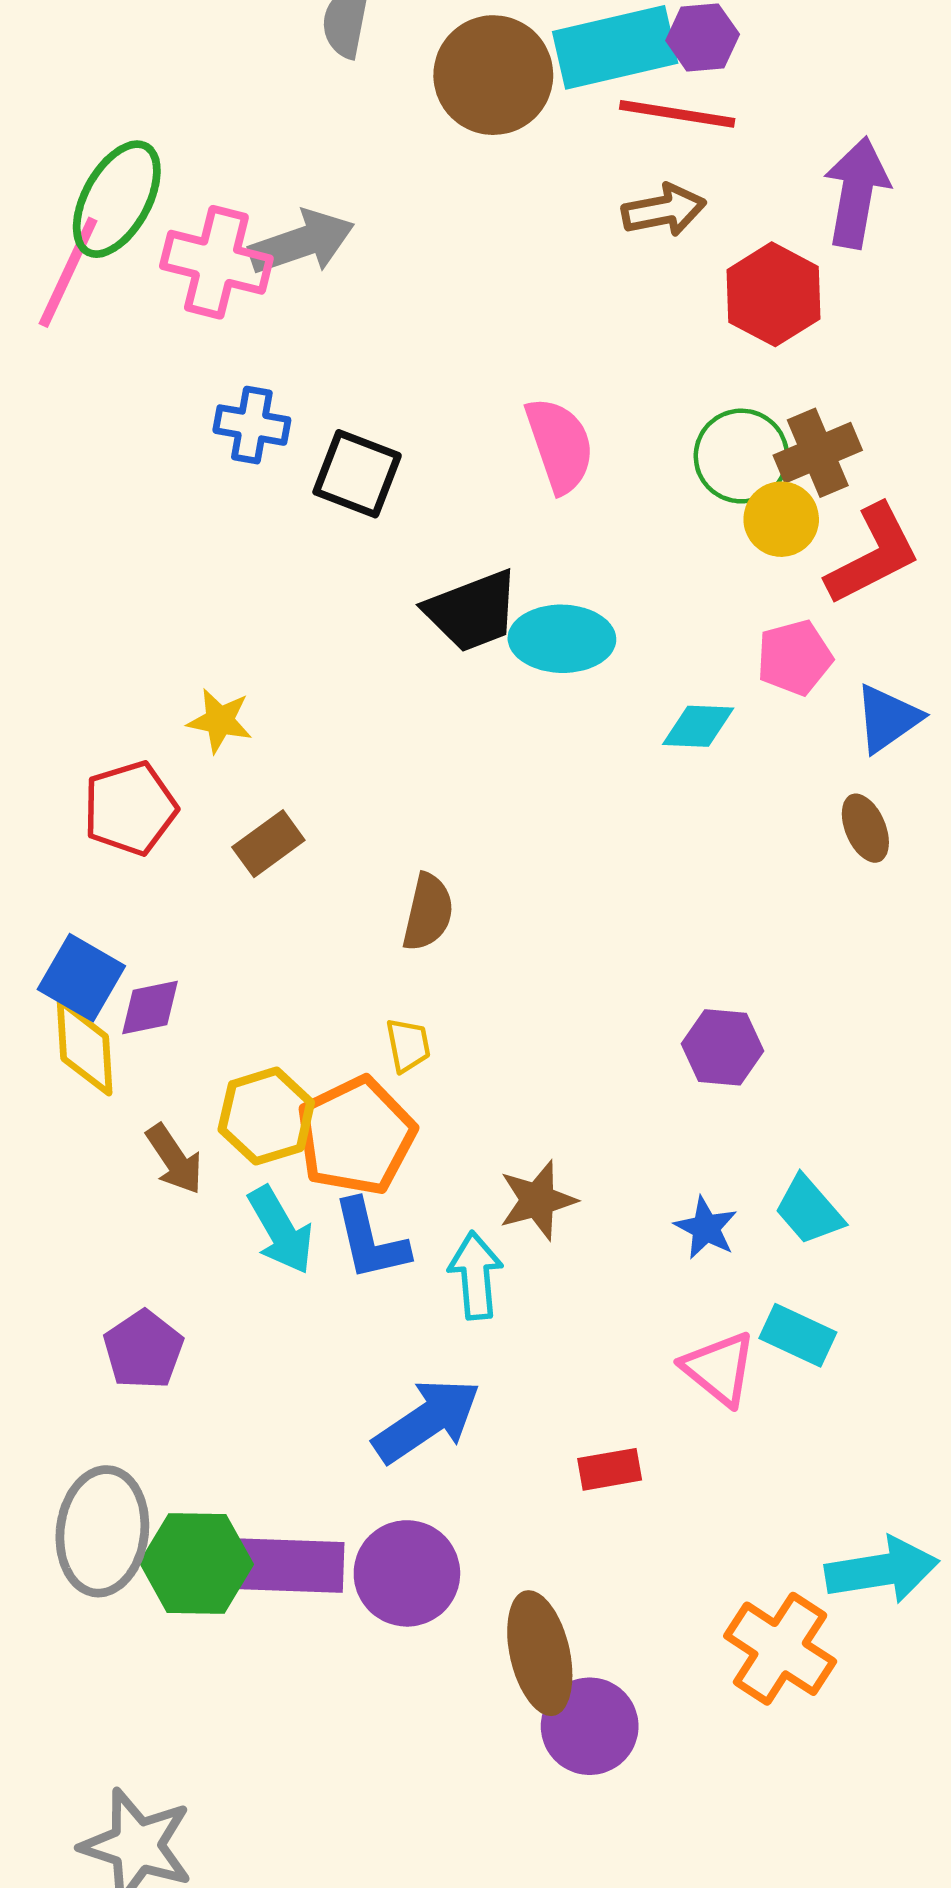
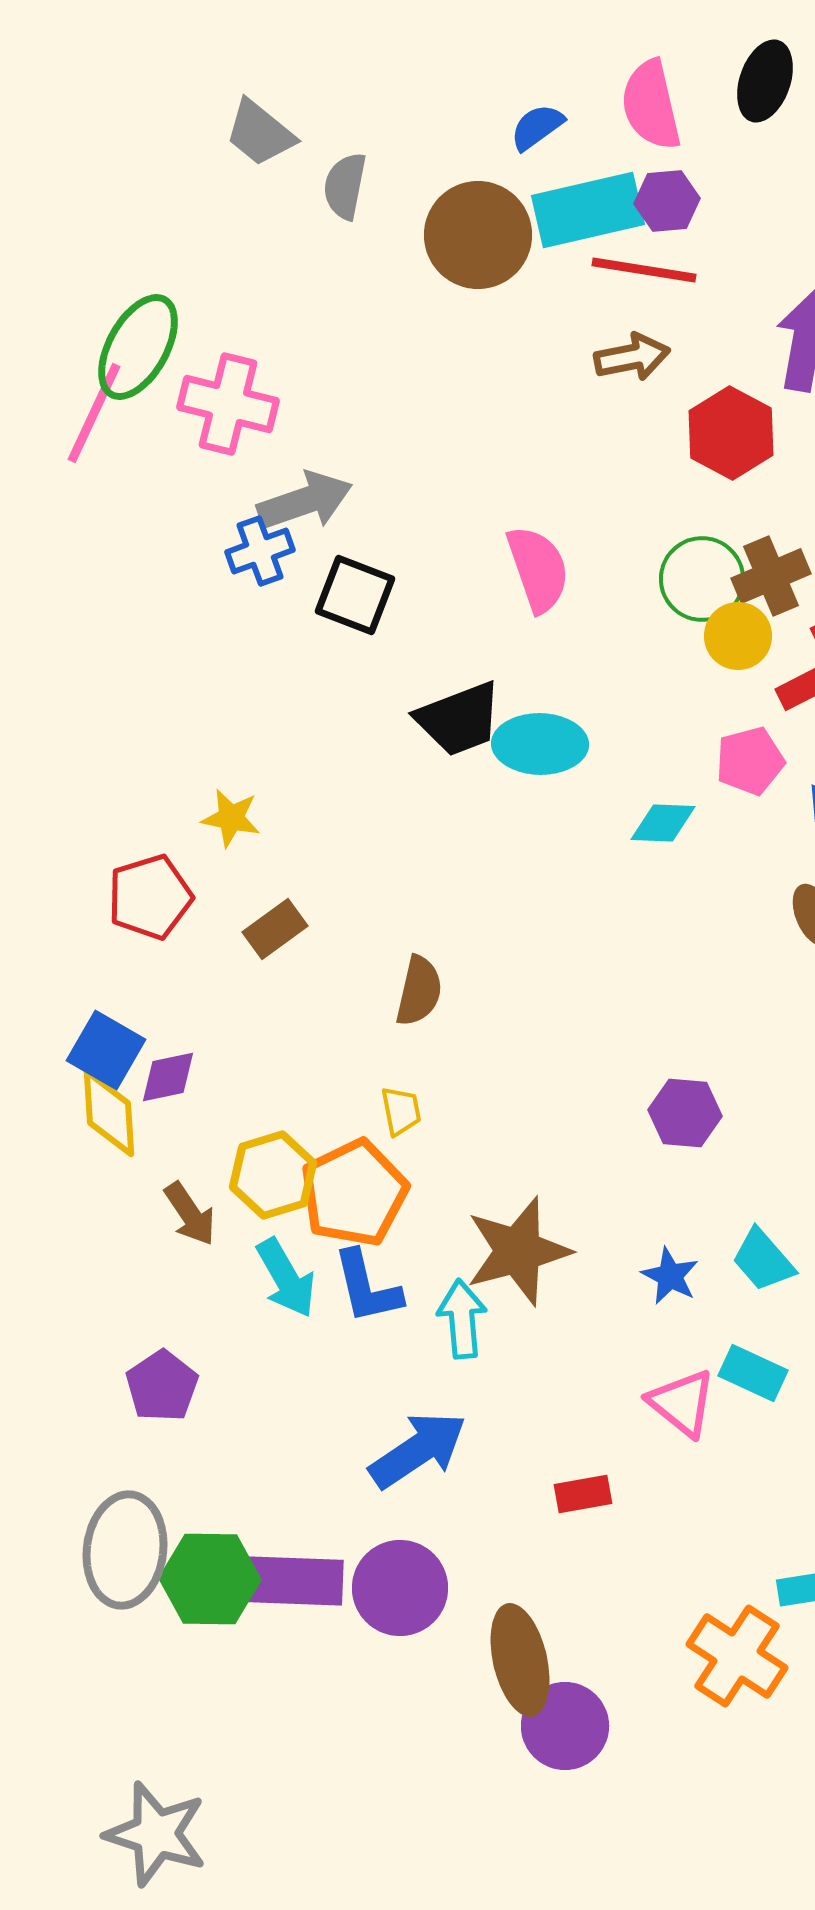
gray arrow: (302, 242) -> (305, 501), moved
blue cross: (252, 425) -> (260, 551), turned -30
brown star: (538, 1200) -> (518, 1251), size x1.5

